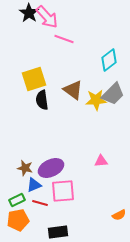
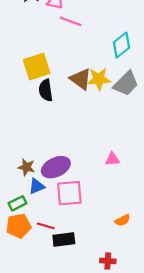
yellow star: (96, 100) -> (99, 79), moved
red line: (40, 203) -> (46, 226), moved
orange semicircle: (119, 215) -> (123, 220), moved

